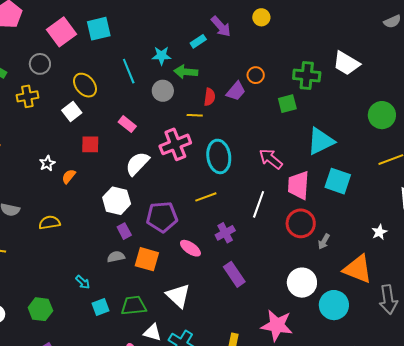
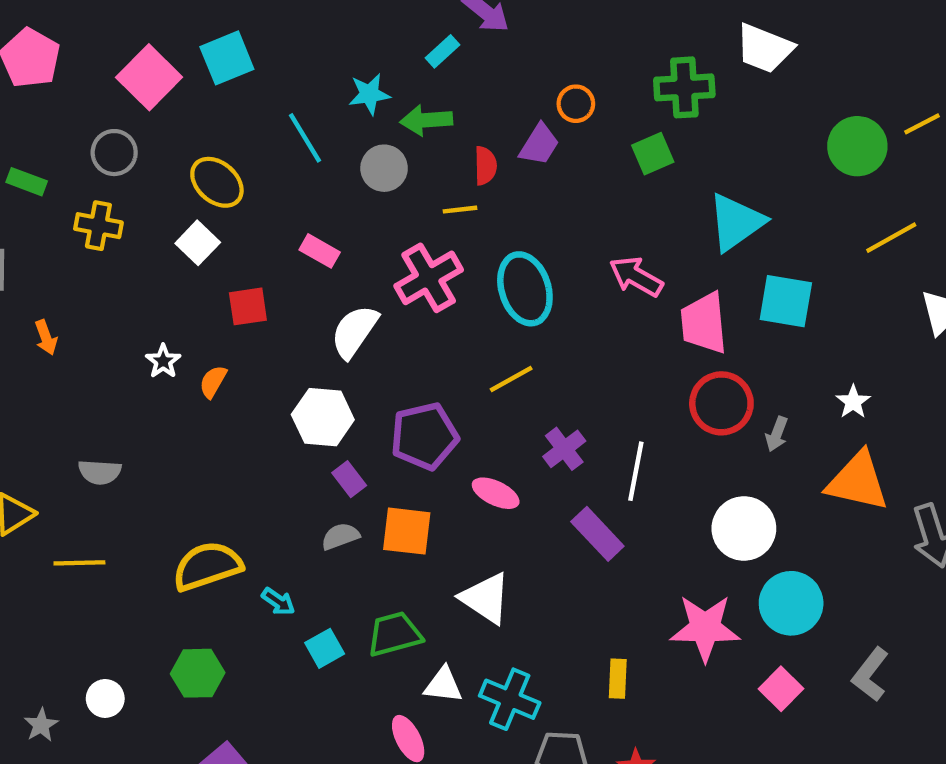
yellow cross: (27, 96) -> (98, 226), turned 30
white line: (259, 204) -> (636, 471), moved
yellow semicircle: (49, 223) -> (207, 566), moved, size x1.5
white star: (379, 232) -> (853, 402), moved
cyan circle: (334, 305) -> (791, 603), moved

